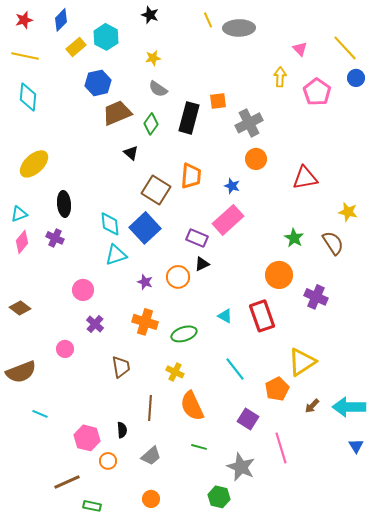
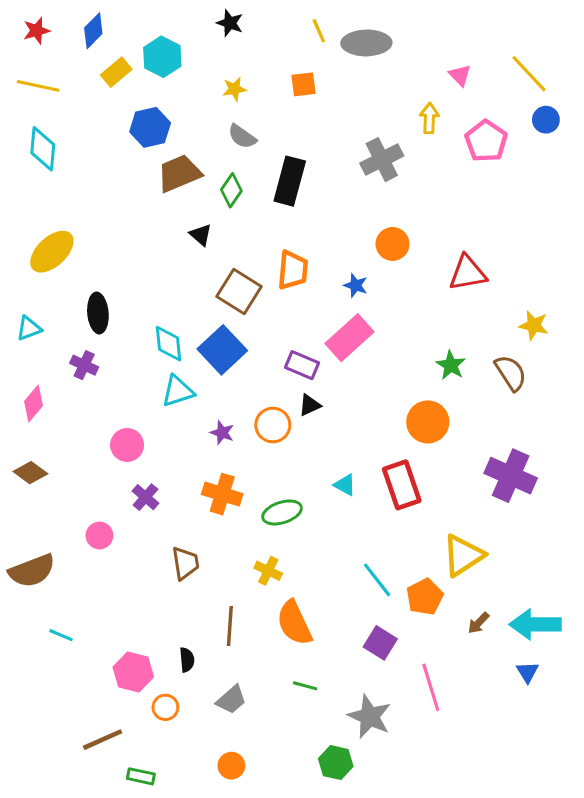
orange square: (218, 101) -> (304, 84), moved
gray cross: (249, 123) -> (382, 160), moved
pink diamond: (22, 242) -> (33, 404), moved
purple cross: (316, 297) -> (511, 476), moved, size x1.4
cyan line: (235, 369) -> (377, 580), moved
blue triangle: (356, 446) -> (528, 672), moved

